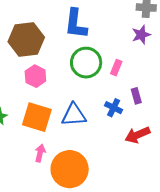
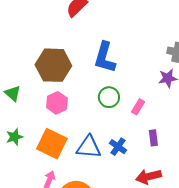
green circle: (86, 63) -> (109, 97), size x0.7
blue cross: (114, 108) -> (118, 147), moved

